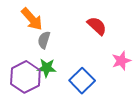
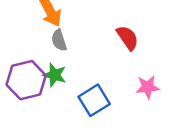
gray semicircle: (44, 40) -> (59, 40), turned -48

